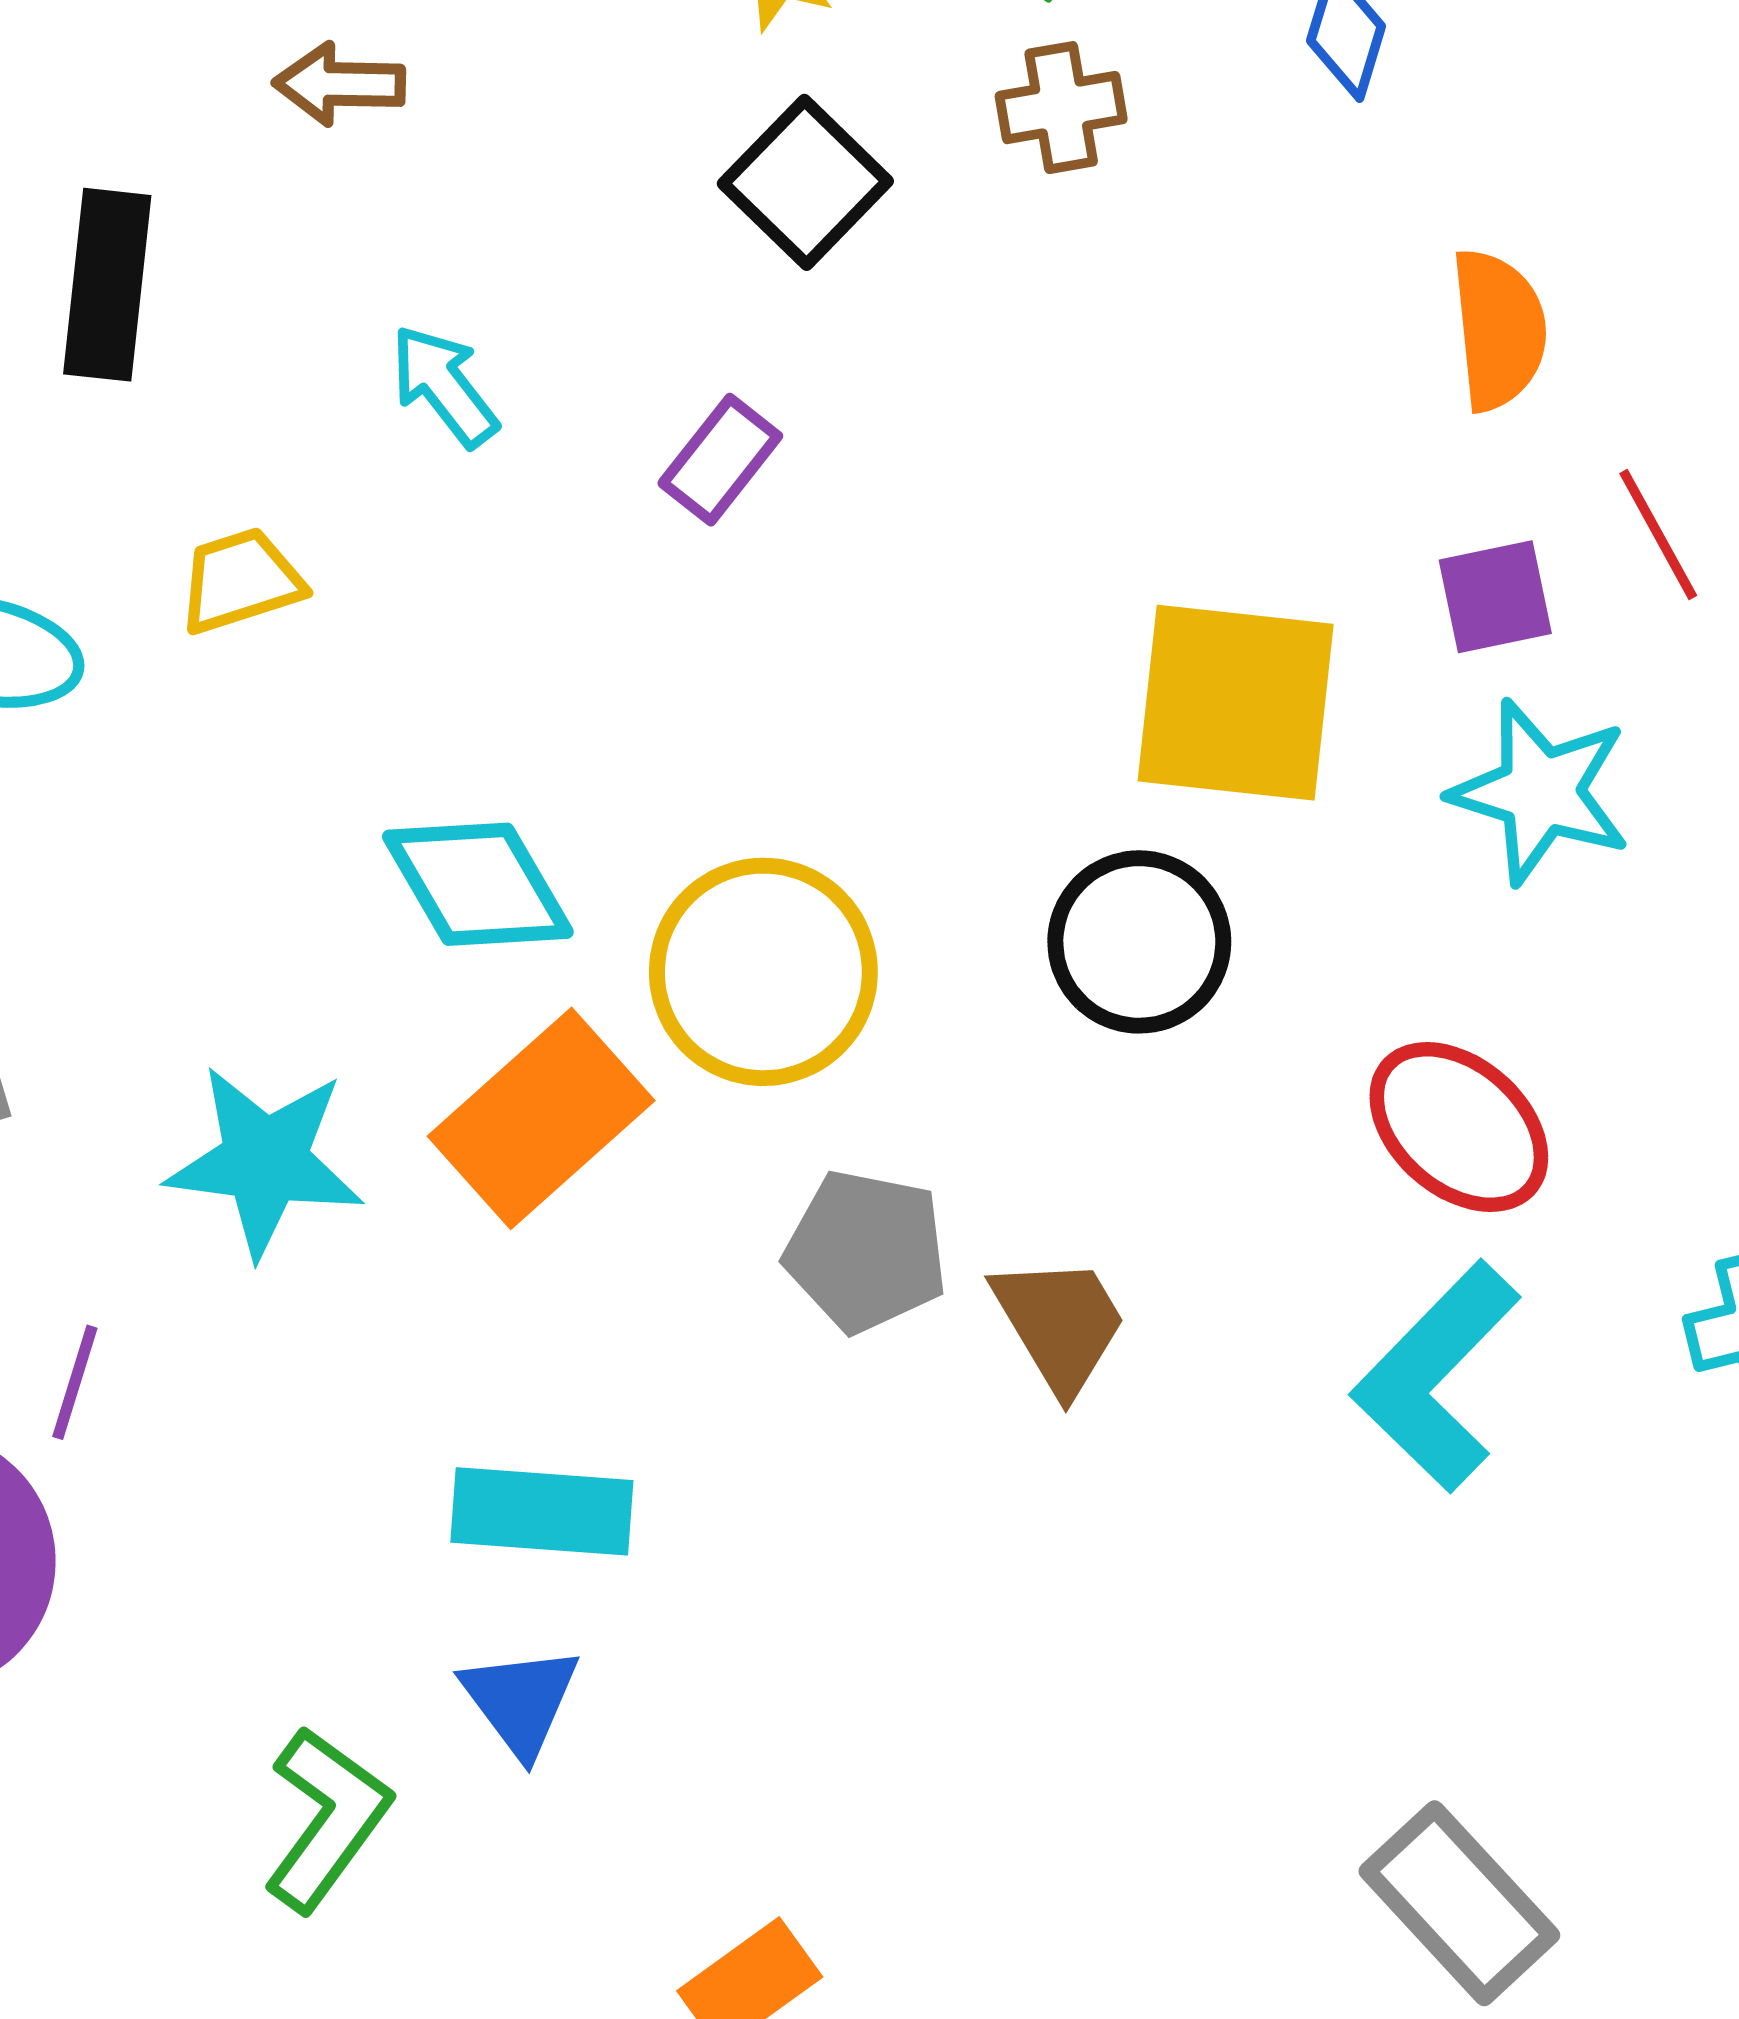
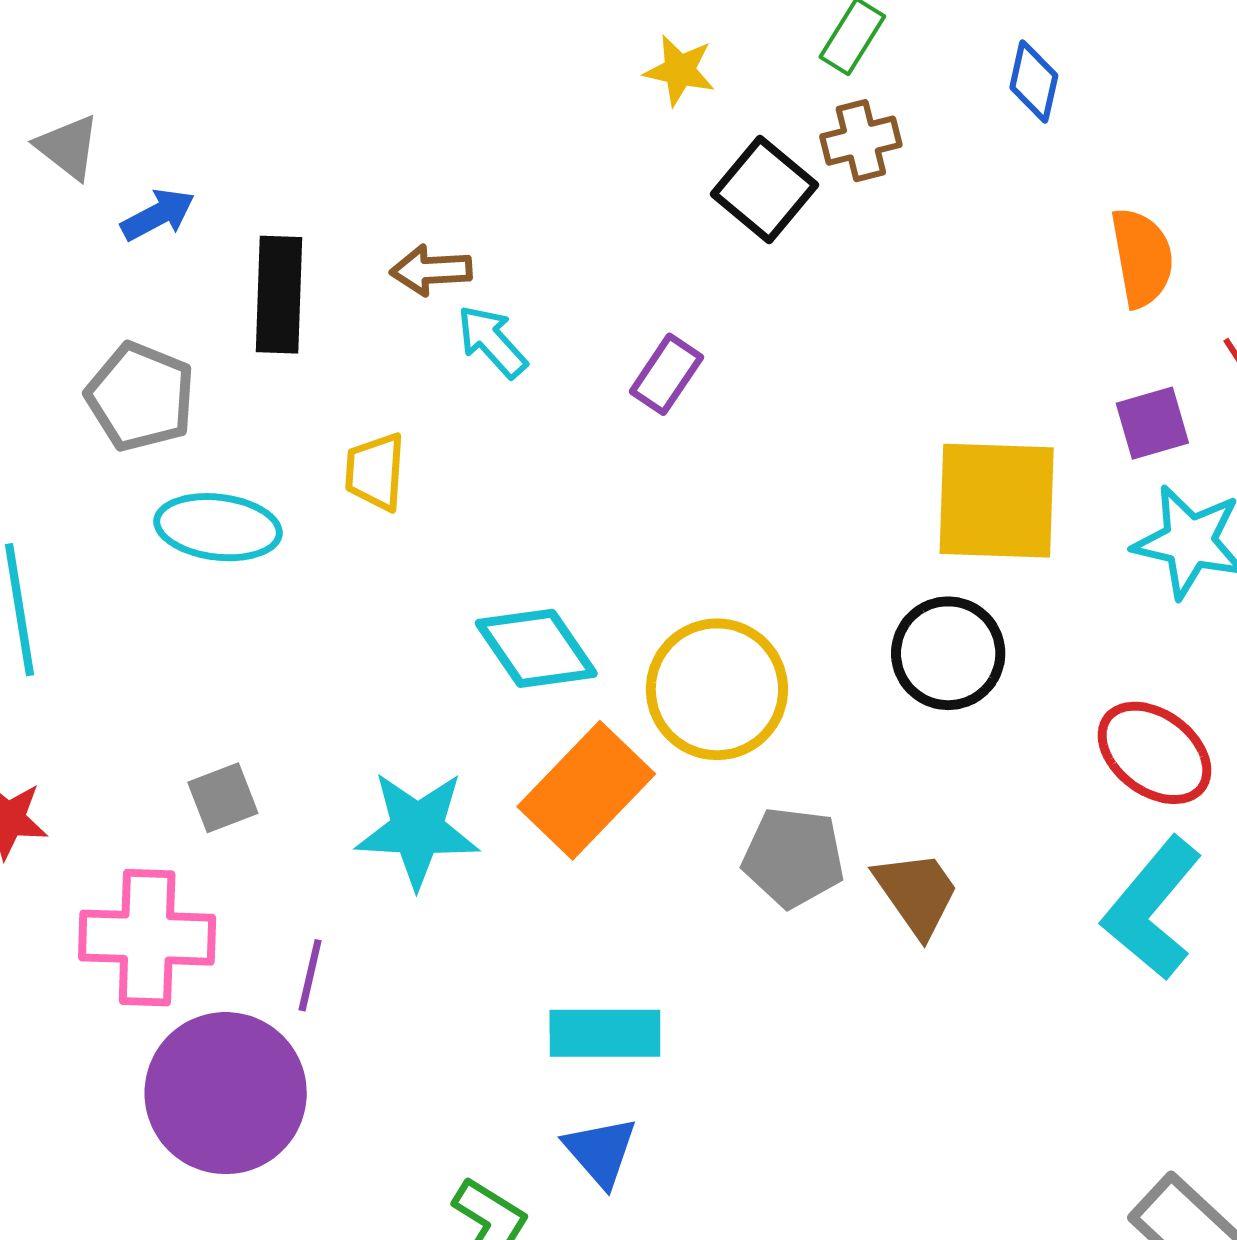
brown arrow: (339, 84) -> (431, 270), moved
black square: (805, 182) -> (764, 189), moved
yellow trapezoid: (240, 581) -> (375, 472), turned -64

